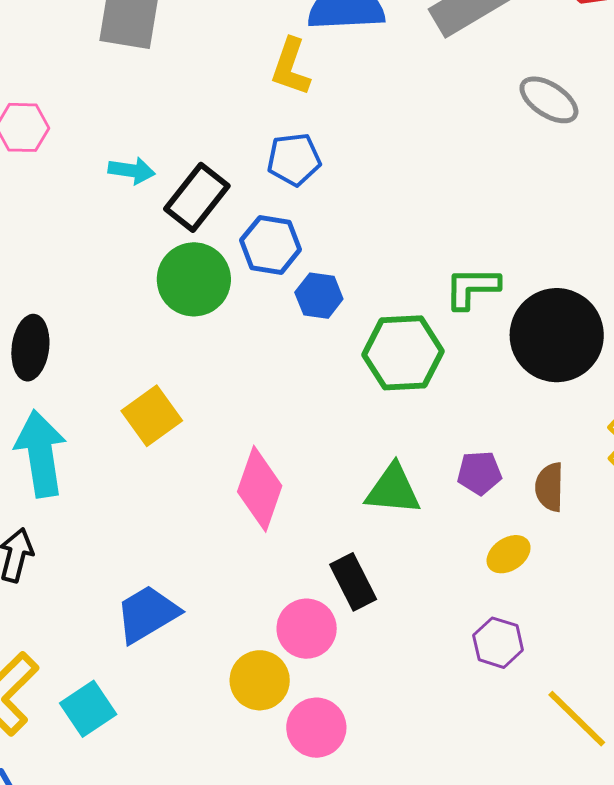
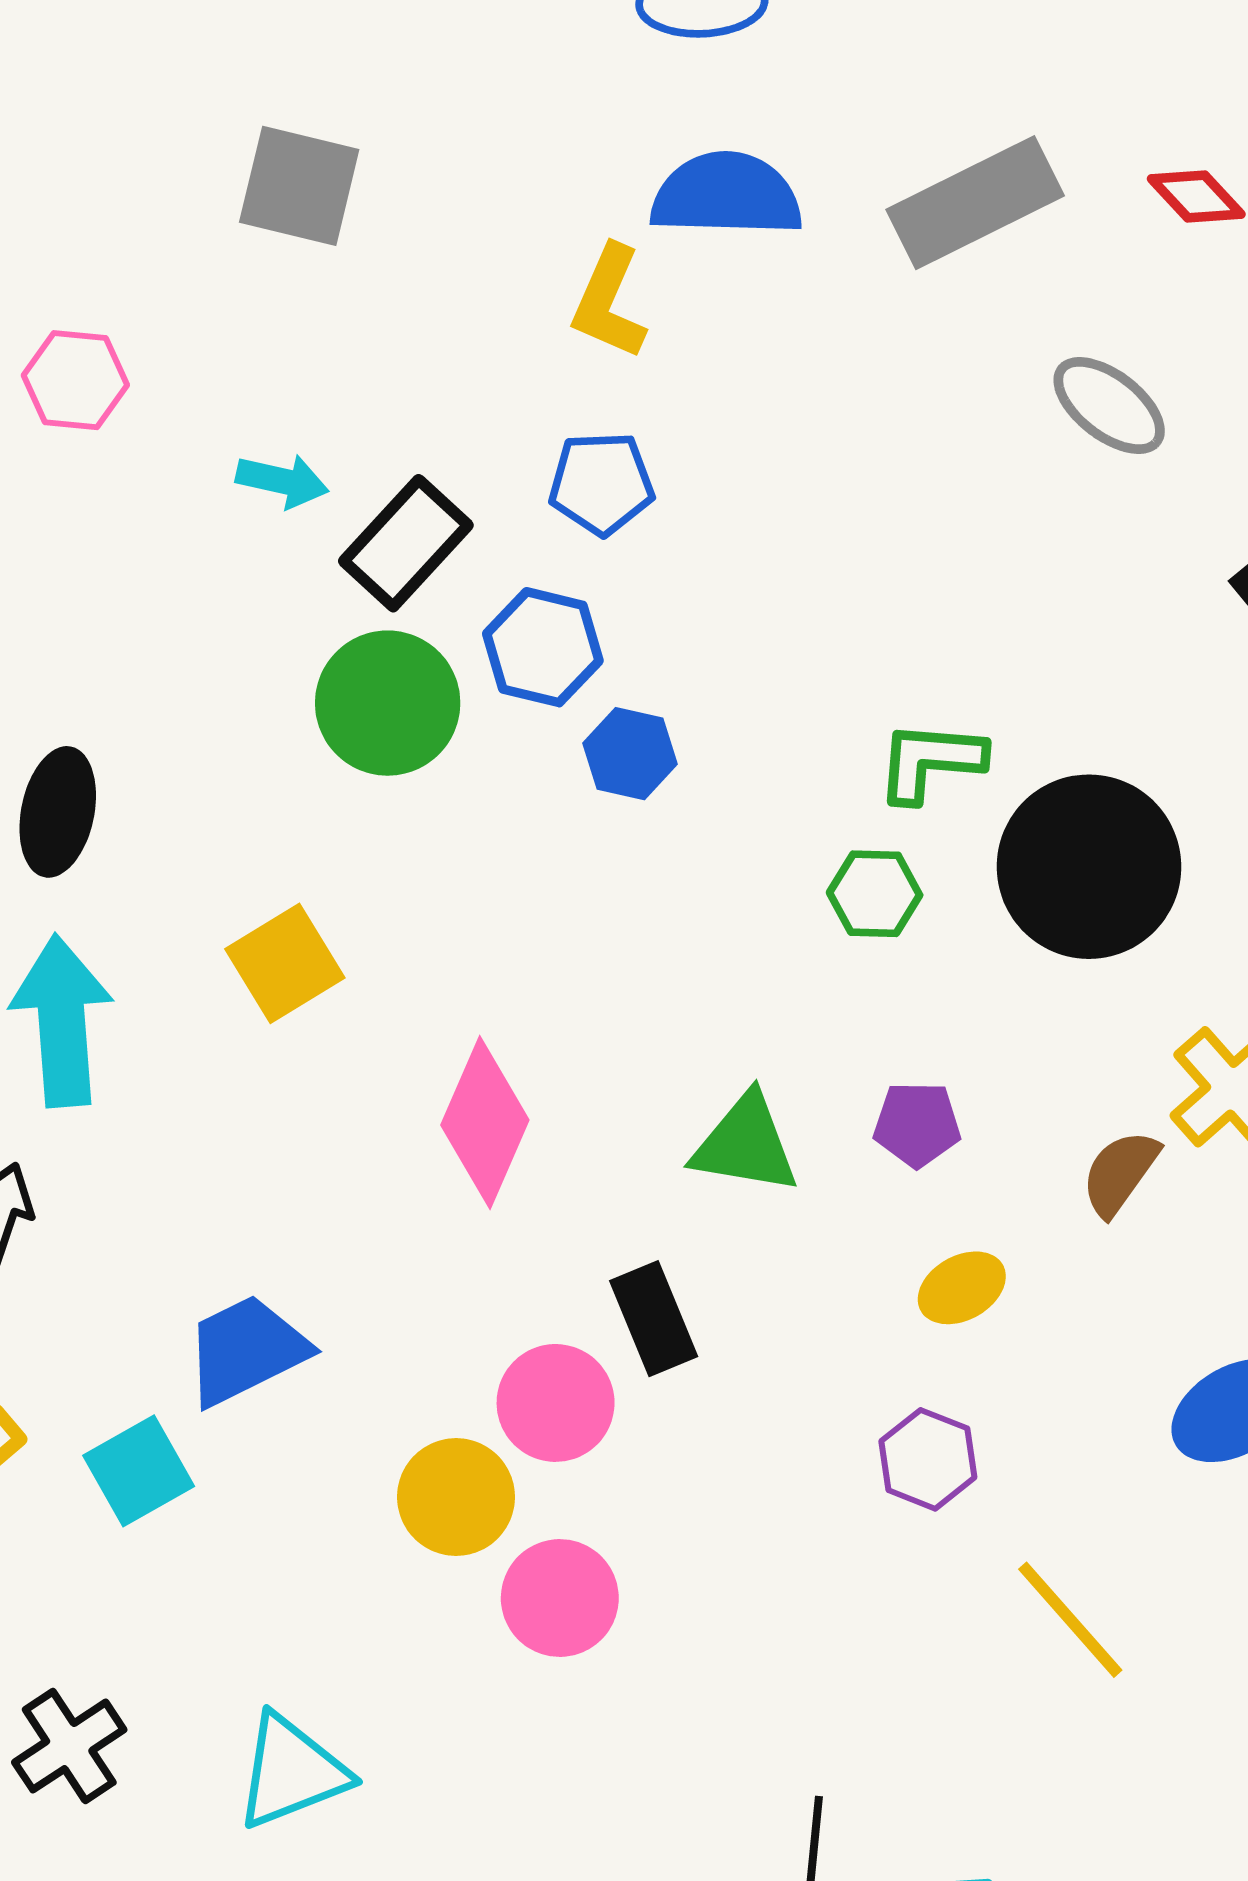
green hexagon: (403, 353) -> (875, 894), moved, size x0.6
brown semicircle: (550, 487) -> (1120, 1173), moved, turned 30
cyan square: (88, 709) -> (139, 1471), moved

